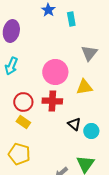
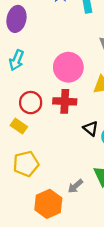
yellow rectangle: (23, 122) -> (19, 126), moved
yellow pentagon: (19, 154) -> (26, 164), turned -30

